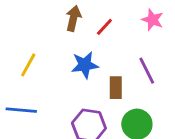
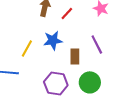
yellow line: (28, 65) -> (27, 48), moved

